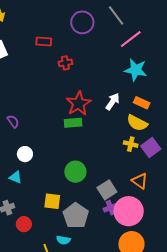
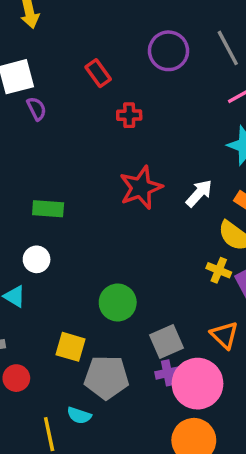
red rectangle: (44, 41) -> (98, 73), turned 42
purple semicircle: (13, 121) -> (36, 109), moved
green rectangle: (73, 123) -> (48, 209), moved
gray pentagon: (76, 216) -> (106, 377), turned 30

